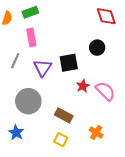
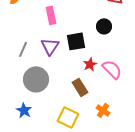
pink rectangle: (31, 37) -> (51, 15), moved
gray line: (15, 61) -> (23, 49), moved
brown rectangle: (64, 115) -> (80, 87), moved, turned 30
yellow square: (61, 140) -> (68, 117), size x1.5

